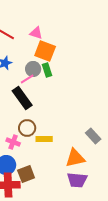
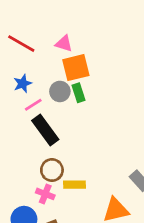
orange square: (45, 51) -> (76, 68), turned -35
pink line: (27, 79) -> (33, 105), moved
pink cross: (13, 142) -> (45, 194), moved

